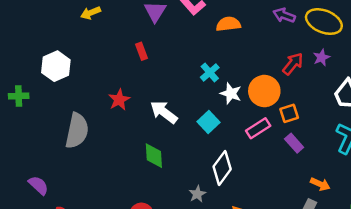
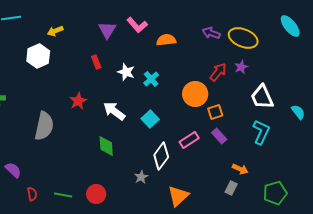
white hexagon: (56, 66) -> (38, 56), moved
white star: (231, 93) -> (126, 72), moved
pink rectangle: (258, 128) -> (189, 140), moved

